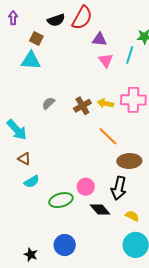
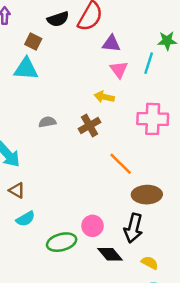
gray semicircle: (48, 103) -> (47, 122), turned 32
yellow arrow: (105, 103) -> (104, 97), moved

